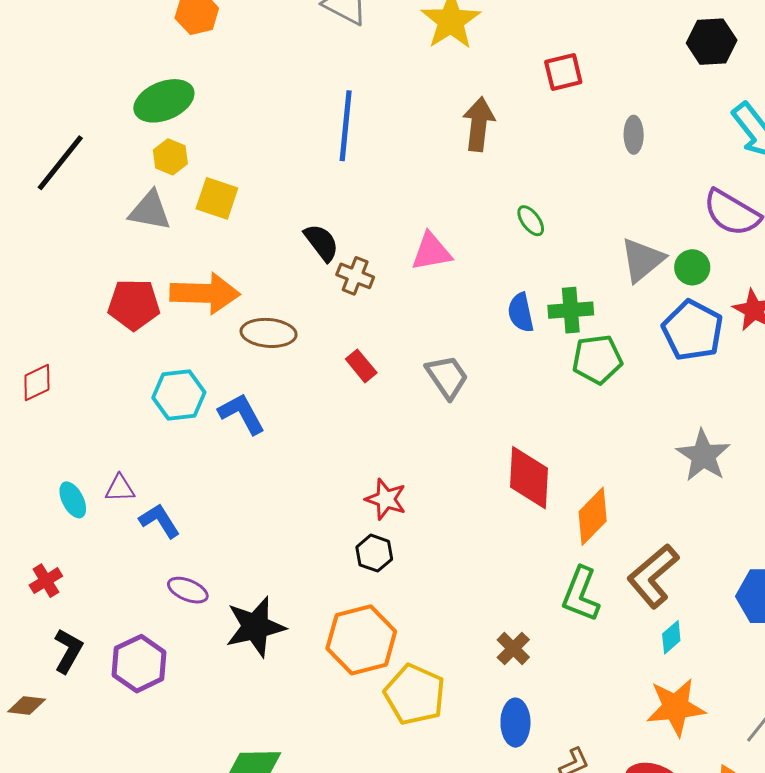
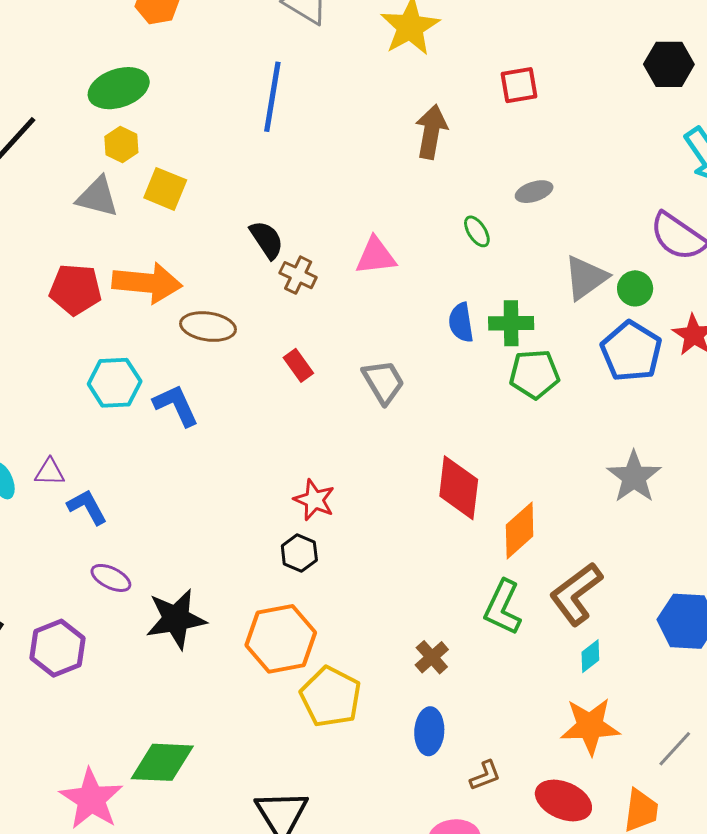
blue line: (346, 126) -> (272, 97), moved
gray ellipse: (634, 135) -> (534, 192), moved, turned 69

